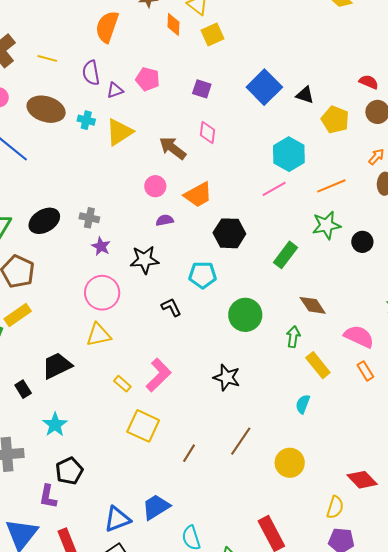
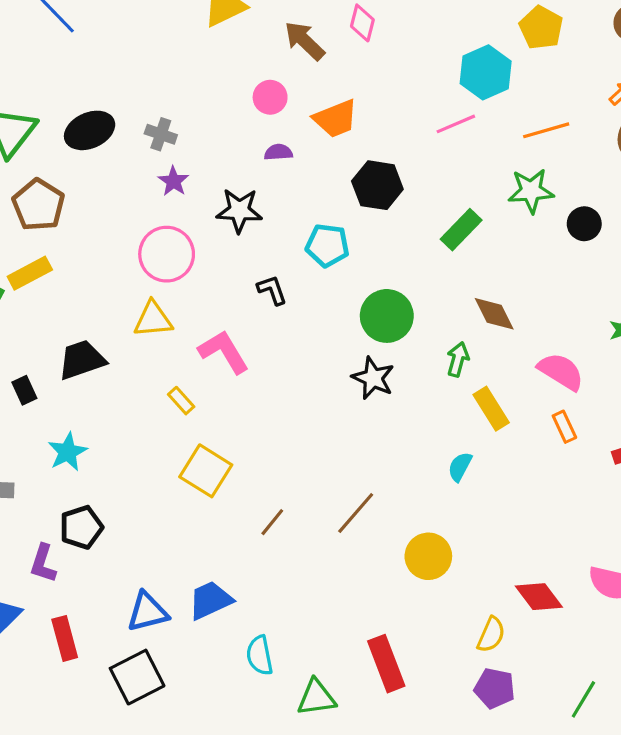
yellow pentagon: (335, 120) -> (541, 28), moved
pink L-shape: (159, 375) -> (224, 352), moved, turned -84
black star: (227, 377) -> (373, 378), moved

